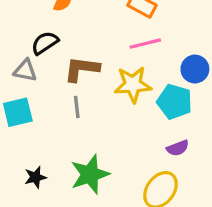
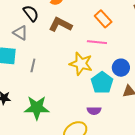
black semicircle: (45, 43) -> (31, 13), moved, turned 66
brown L-shape: (82, 69) -> (60, 25), moved
gray line: (77, 107) -> (33, 65), moved

